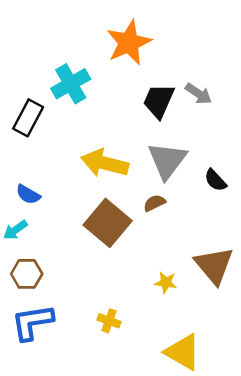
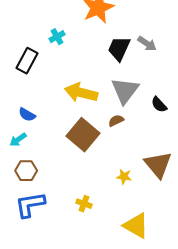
cyan cross: (71, 84) -> (57, 37), size x0.6

